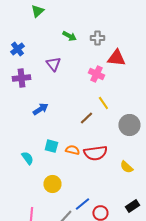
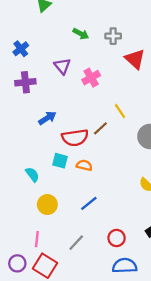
red triangle: (116, 58) -> (135, 59), turned 36
pink cross: (96, 74) -> (91, 78), moved, turned 35
red semicircle: (95, 153) -> (75, 138), moved
yellow circle: (52, 184) -> (47, 205), moved
blue line: (82, 204) -> (89, 203), moved

